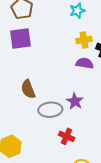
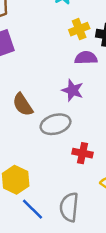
purple star: (75, 101) -> (73, 90), moved

